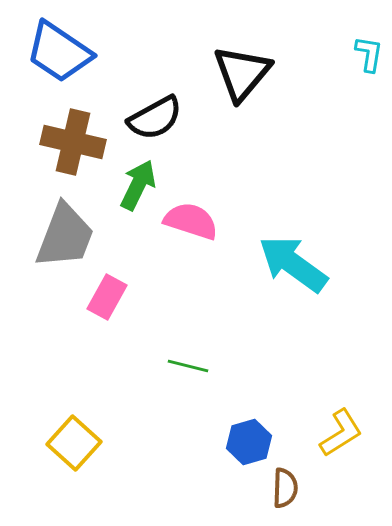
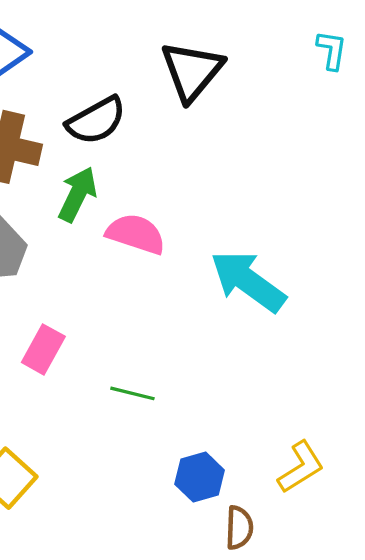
pink rectangle: (107, 297) -> (43, 349), moved

